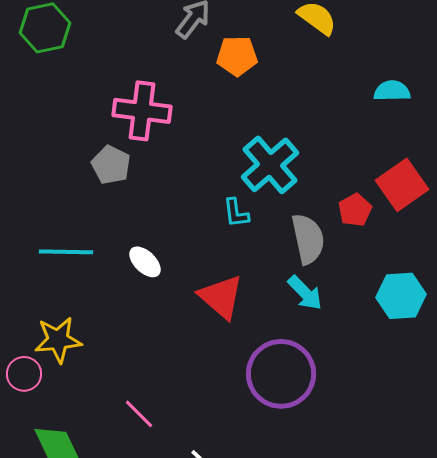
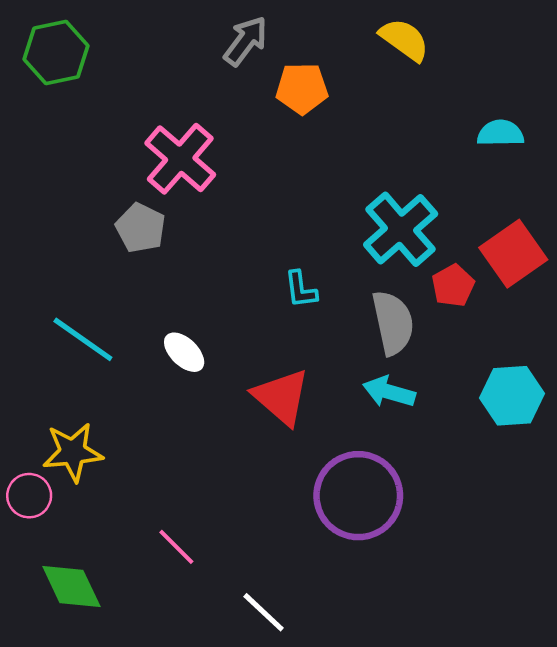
pink cross: (142, 111) -> (180, 159), turned 34
cyan cross: (270, 165) -> (401, 229), moved
cyan line: (66, 252) -> (83, 339), turned 34
cyan arrow: (305, 293) -> (389, 392), turned 150

